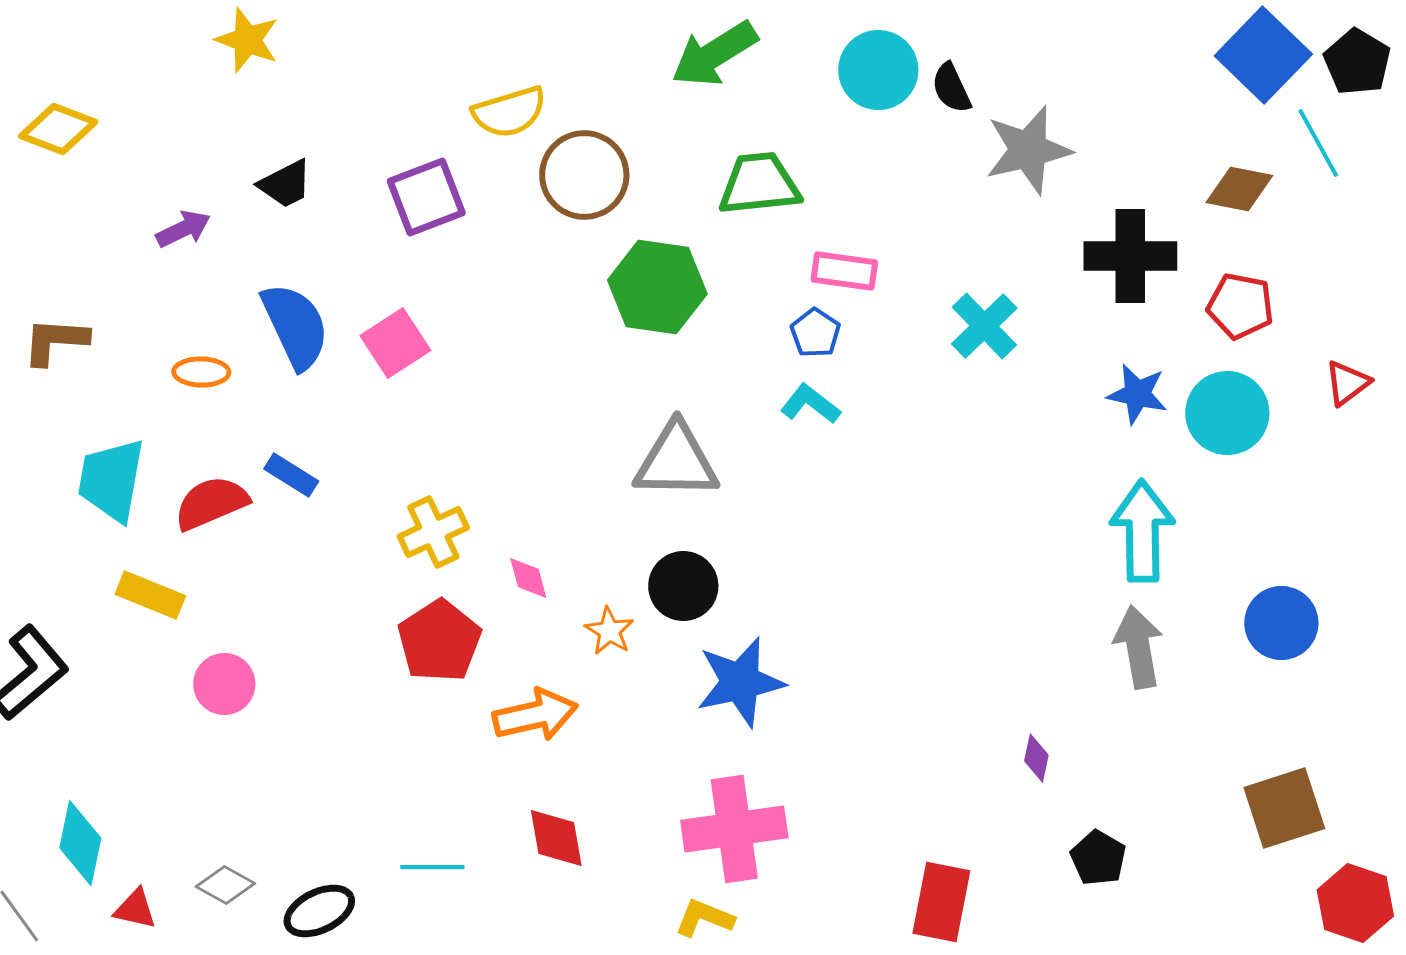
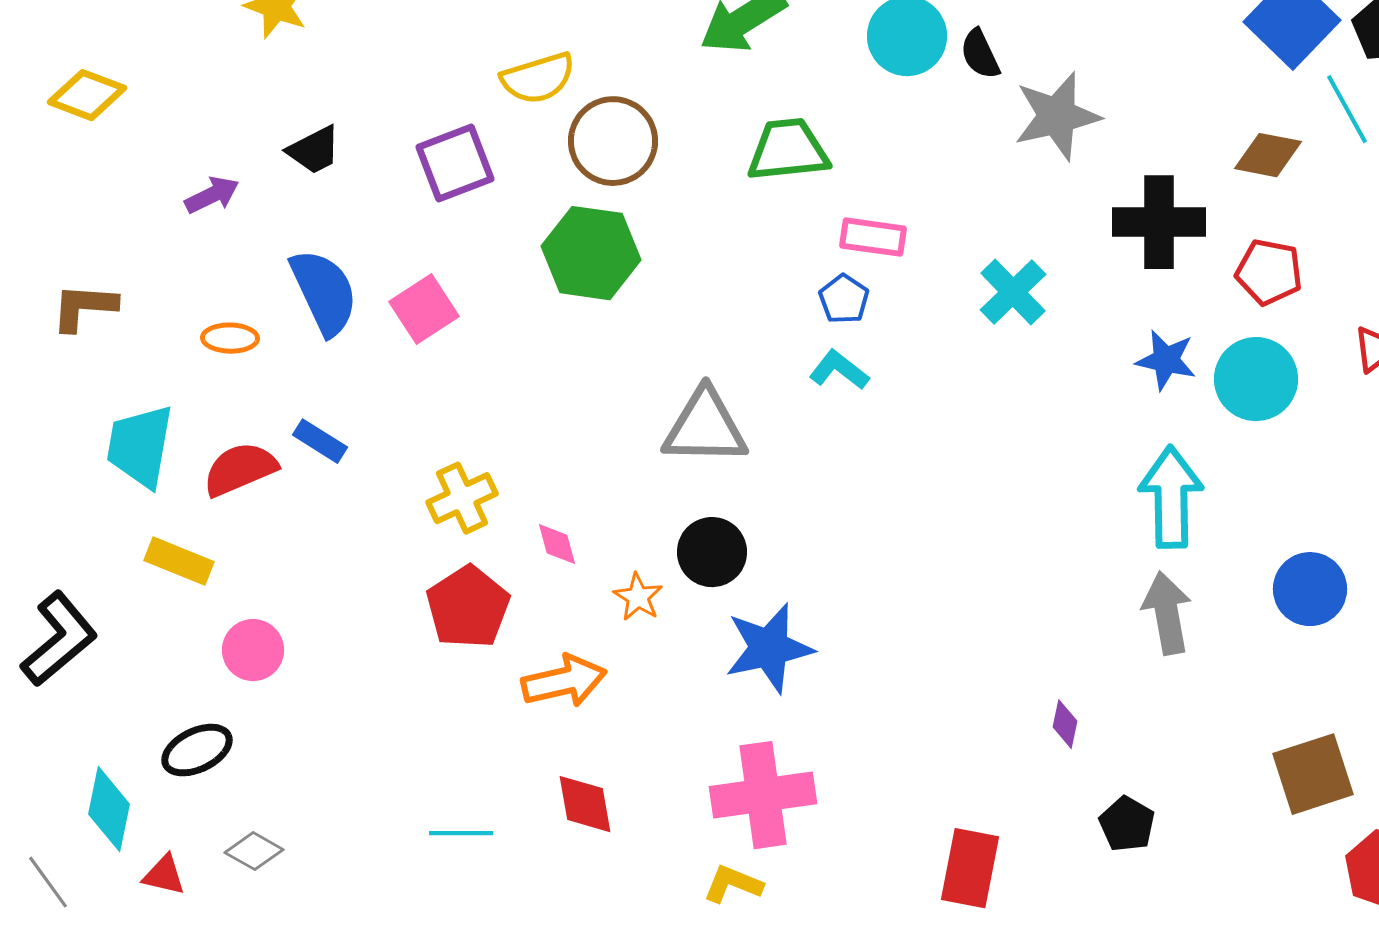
green hexagon: (657, 287) -> (591, 253), moved
black ellipse: (319, 911) -> (197, 750), moved

